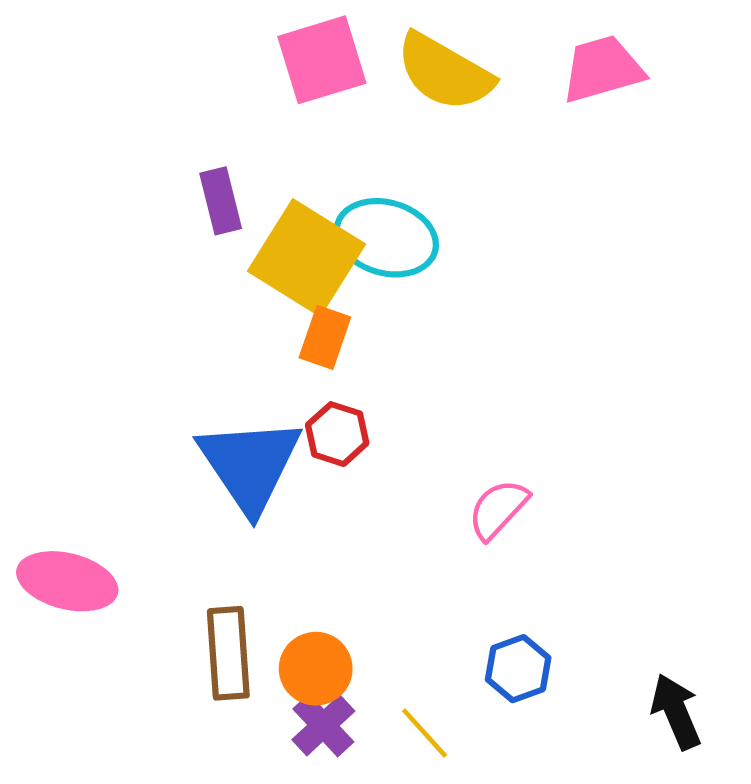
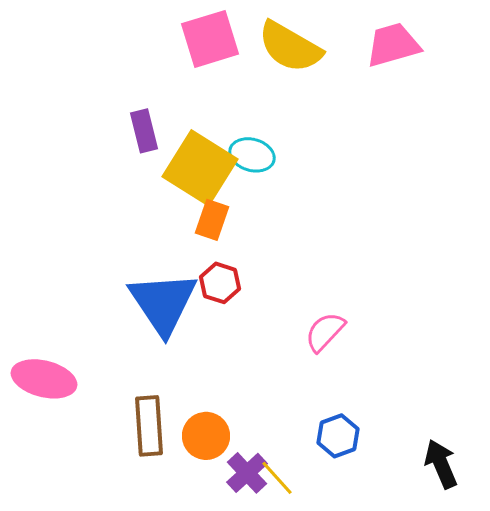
cyan ellipse: (386, 238) -> (252, 155), size x0.7
purple cross: (323, 725) -> (247, 473), moved

